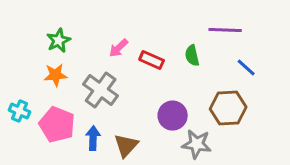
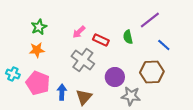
purple line: (225, 30) -> (150, 20), turned -40
gray cross: (101, 90) -> (83, 60), moved

